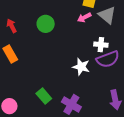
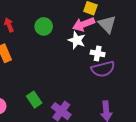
pink arrow: (84, 18) -> (84, 24), size x1.5
white star: (81, 67) -> (77, 40), moved

